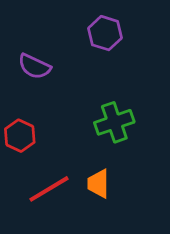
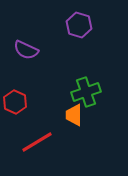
orange trapezoid: (98, 184) -> (74, 115), moved

